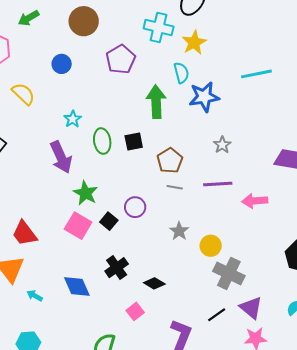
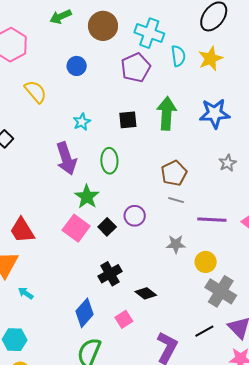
green arrow: (29, 18) -> (61, 17), moved
cyan cross: (159, 28) -> (149, 33), moved
cyan semicircle: (181, 73) -> (178, 56), moved
green ellipse: (102, 141) -> (109, 161), moved
black square: (134, 142) -> (128, 120), moved
purple line: (218, 184) -> (212, 220), moved
gray star: (179, 231) -> (176, 244), turned 30
blue diamond: (77, 287) -> (84, 313), moved, turned 60

